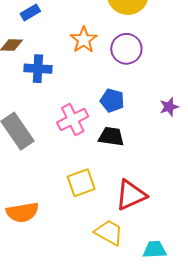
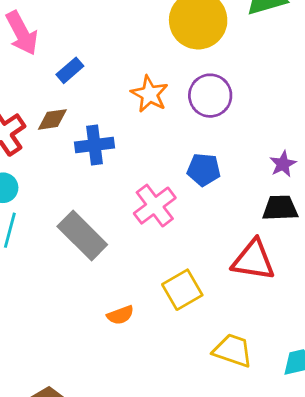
black trapezoid: (111, 136) -> (280, 208), moved
red triangle: (131, 195) -> (253, 260), moved, turned 44
orange semicircle: (22, 212) -> (120, 315), moved, size x0.6

